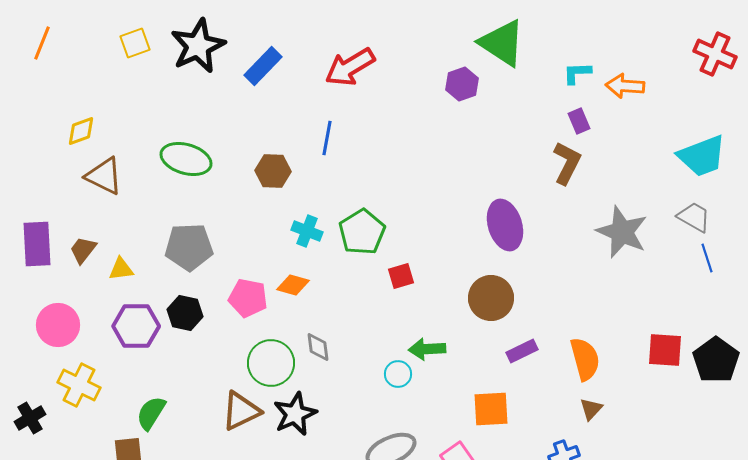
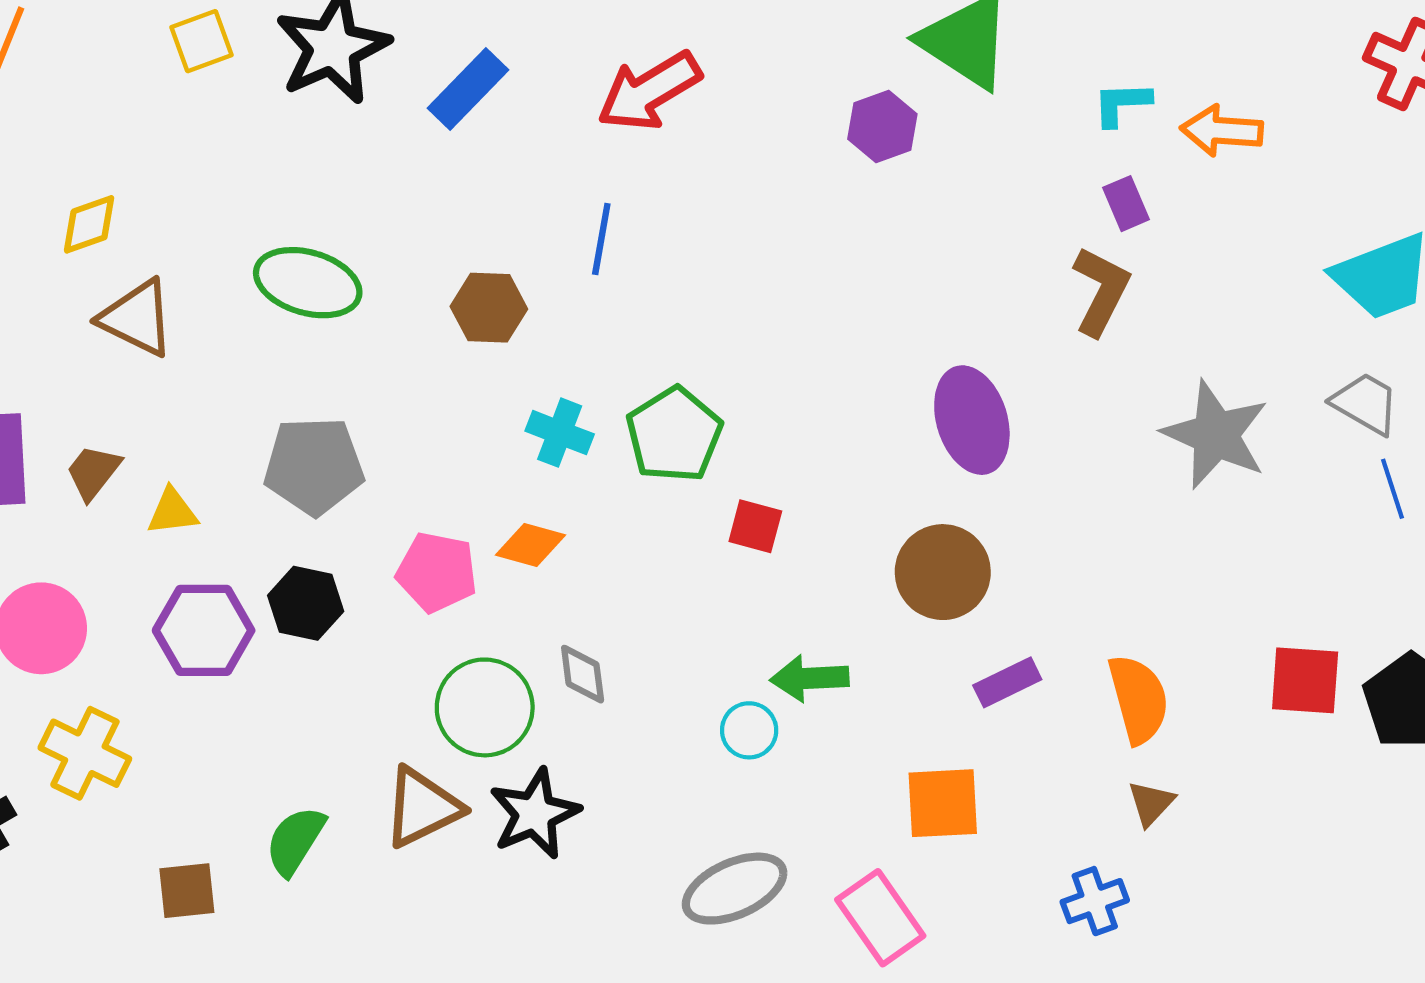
red square: (401, 276) -> (755, 526), turned 32
green semicircle: (151, 413) -> (295, 841), moved

